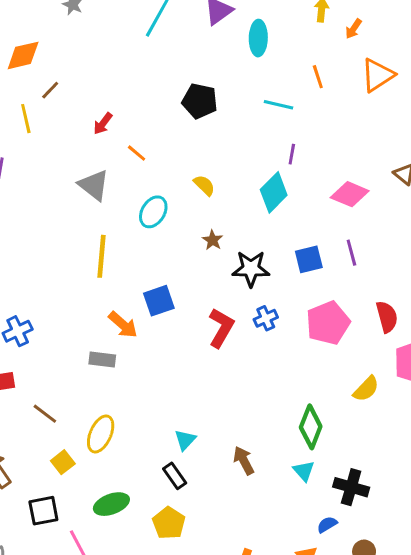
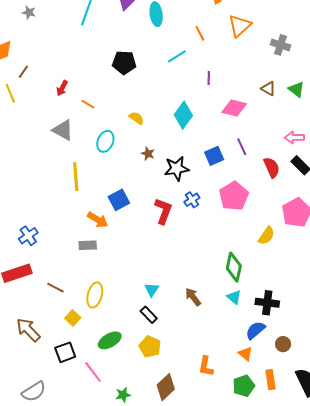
cyan line: (278, 105) -> (177, 56), turned -36
purple line: (292, 154) -> (209, 78), moved
red semicircle: (387, 317) -> (272, 167), moved
blue semicircle: (327, 525) -> (255, 330), size x1.5

